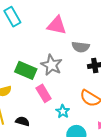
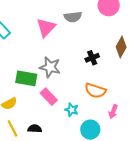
pink triangle: (57, 25) -> (46, 27), turned -45
gray semicircle: (81, 47) -> (73, 17), moved

